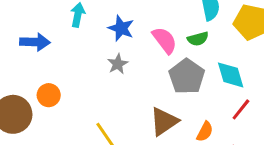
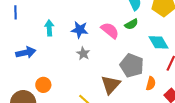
gray pentagon: (187, 76) -> (132, 65), moved
brown triangle: (164, 121) -> (111, 85), moved

